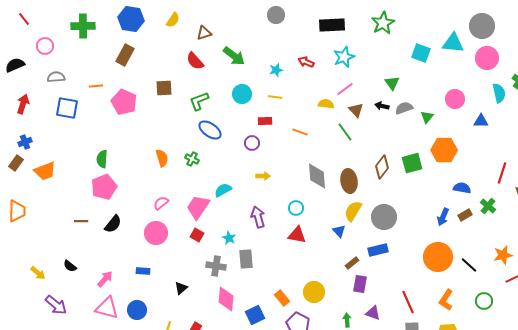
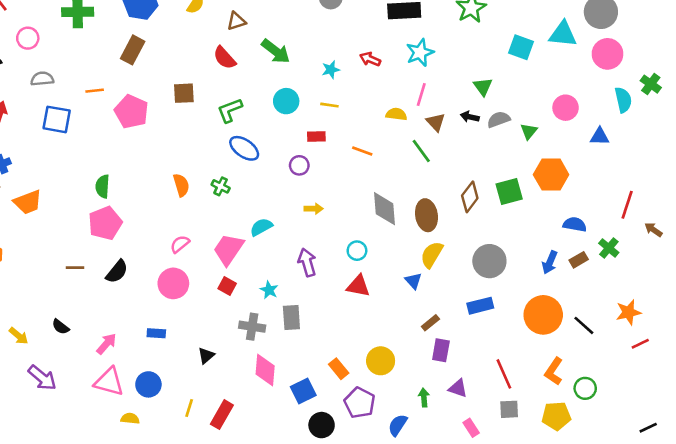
pink line: (345, 89) -> (421, 95), turned -36
gray circle: (384, 217) -> (489, 261), moved
blue rectangle: (378, 250) -> (480, 306), moved
green circle: (484, 301) -> (585, 388), moved

